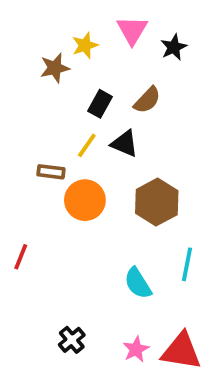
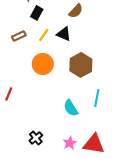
black rectangle: (100, 104) -> (37, 13), moved
brown rectangle: (51, 172) -> (19, 36), moved, turned -32

